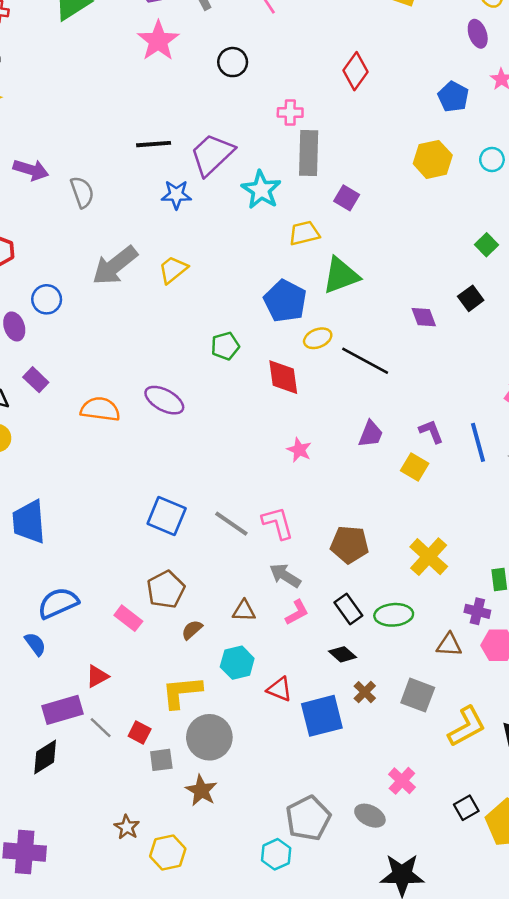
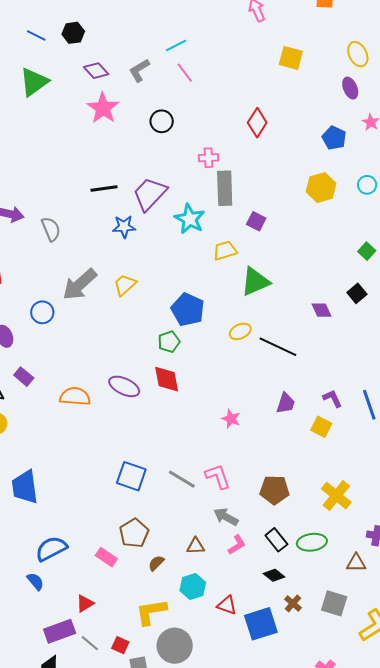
blue circle: (47, 299) -> (42, 312), moved
blue pentagon: (285, 301) -> (188, 310), moved
red diamond: (283, 377) -> (167, 379), moved

